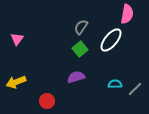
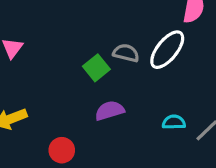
gray semicircle: (81, 27) -> (126, 53), moved, turned 70
green square: (80, 49) -> (96, 68), moved

